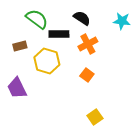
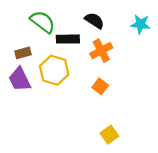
purple trapezoid: (17, 88) -> (20, 79), moved

